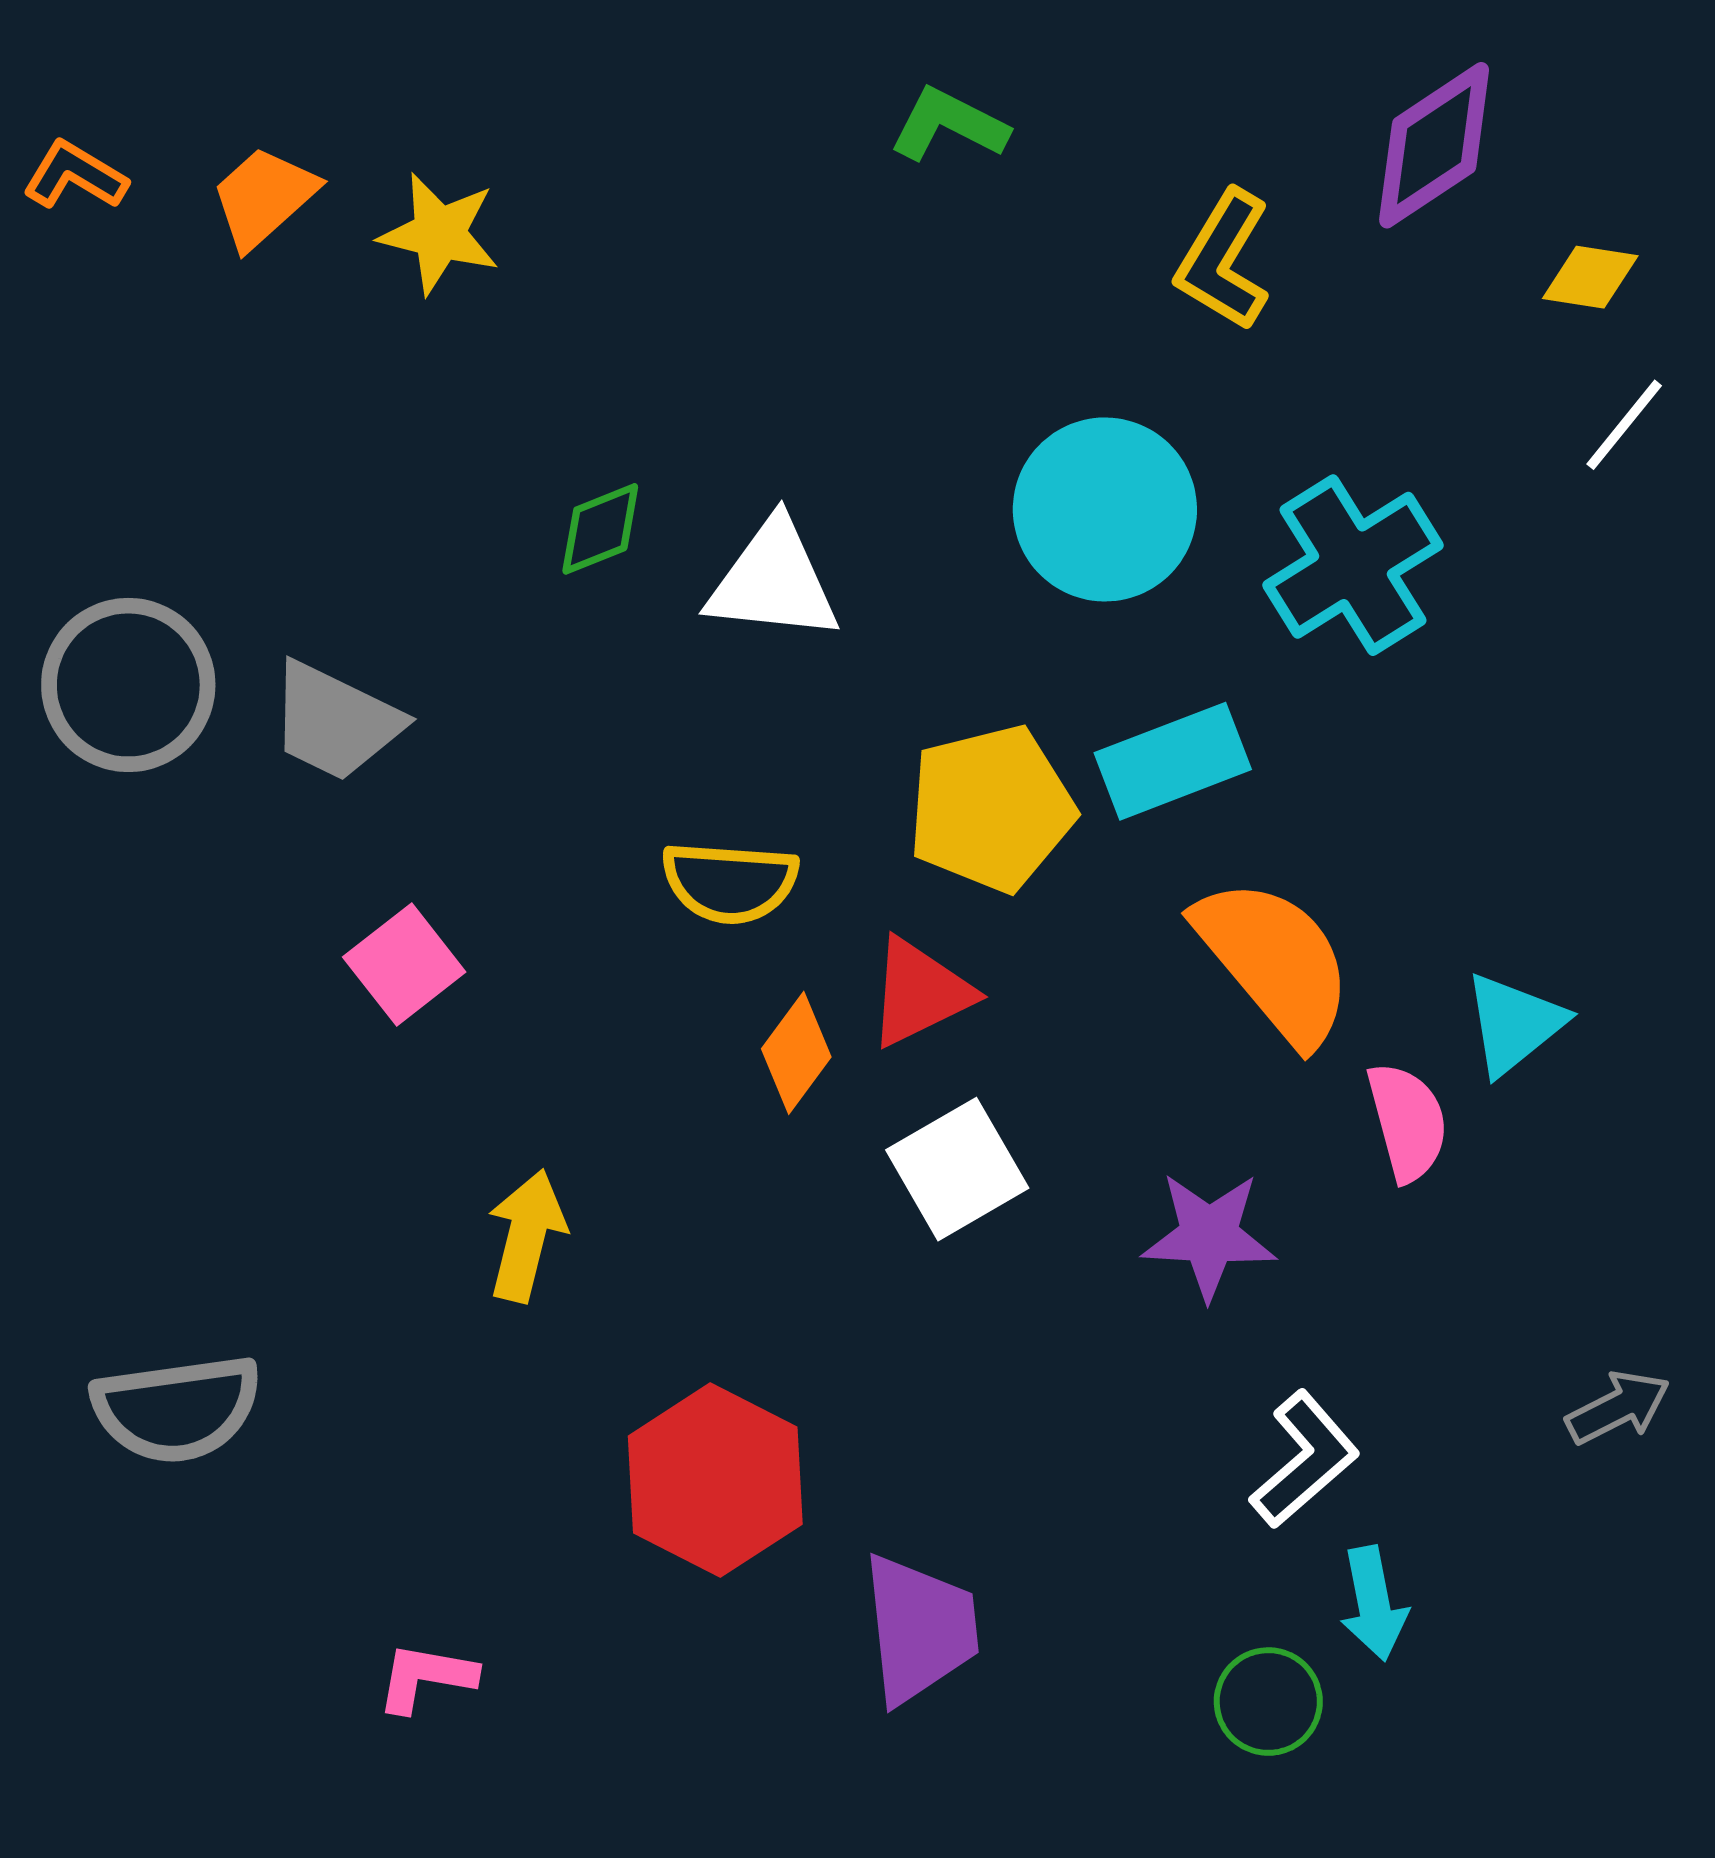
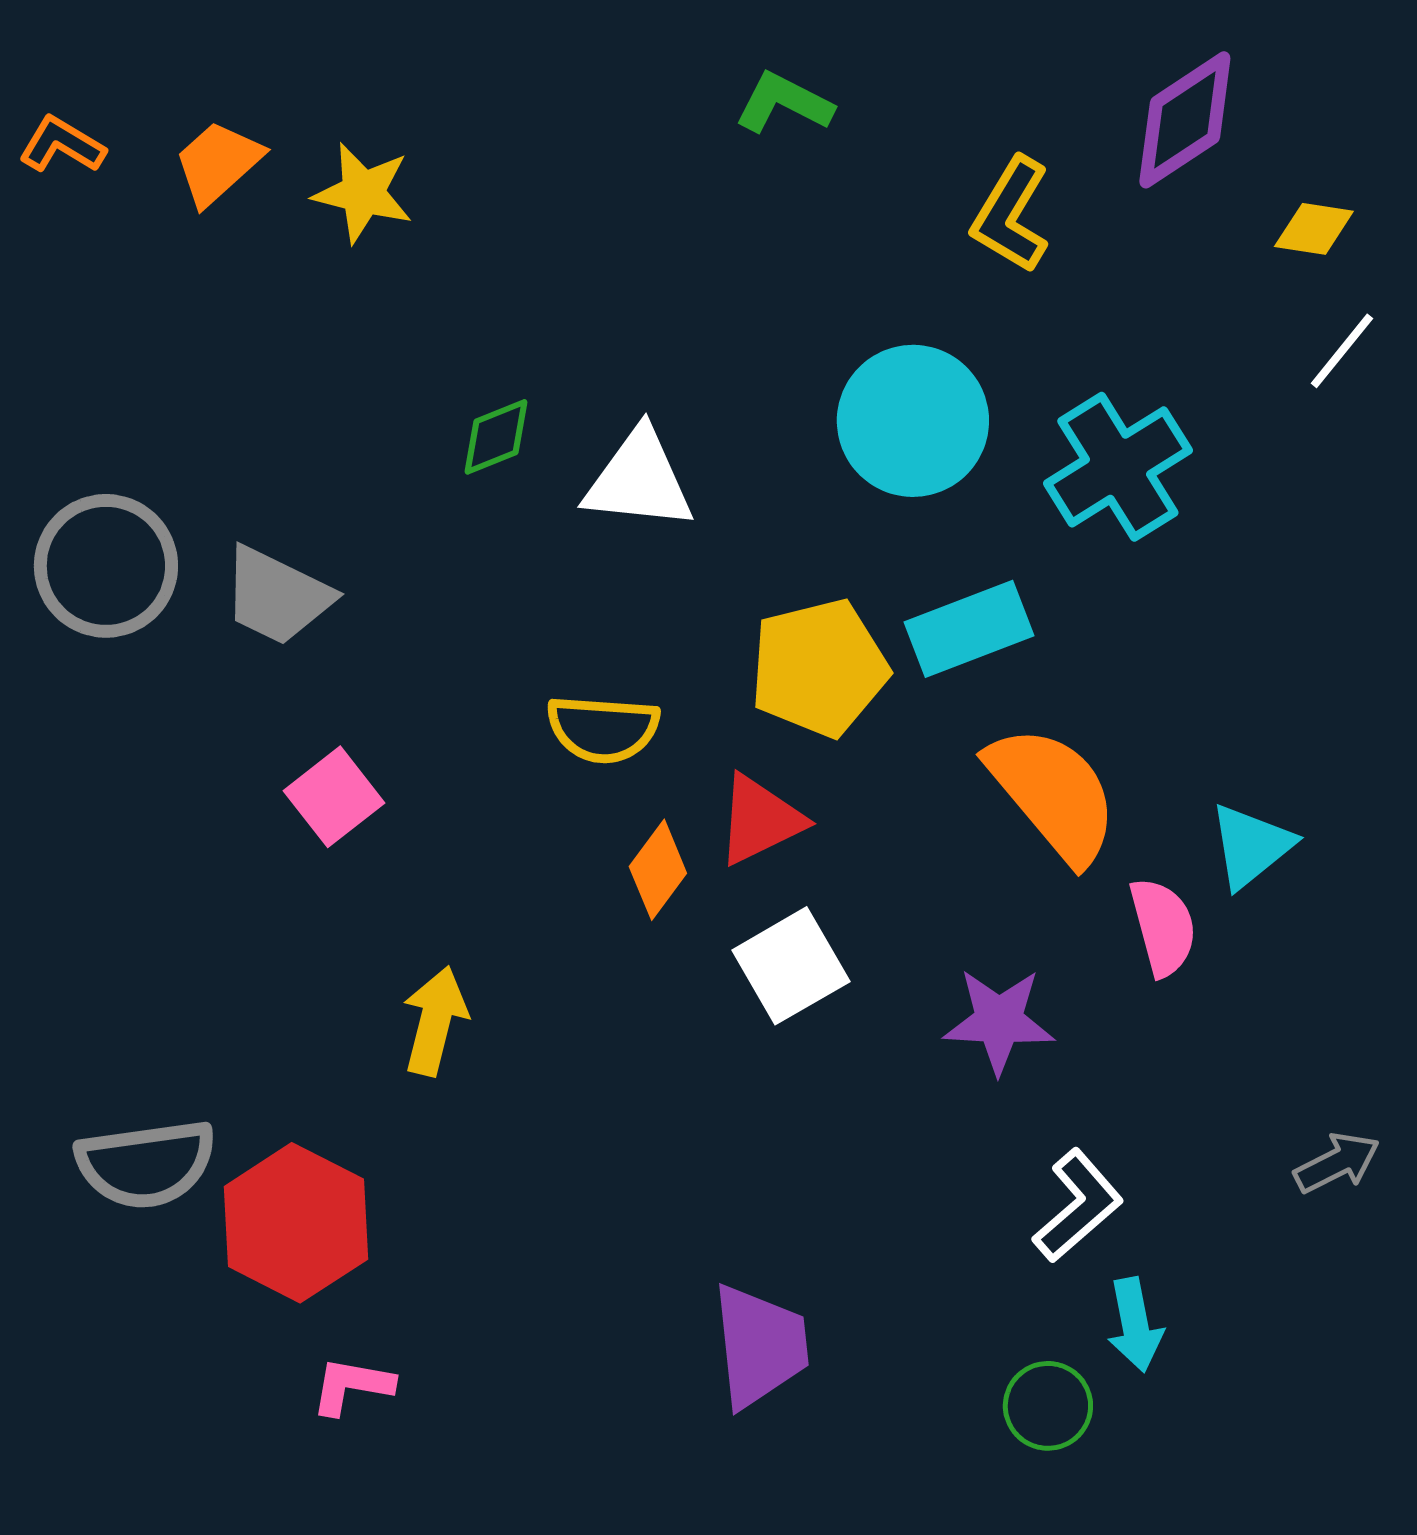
red hexagon: (715, 1480) -> (296, 1223), moved

